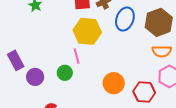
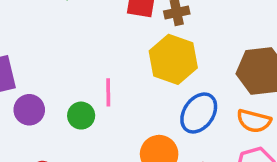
blue ellipse: (125, 19) -> (199, 113), moved
yellow hexagon: (87, 31) -> (173, 59), moved

